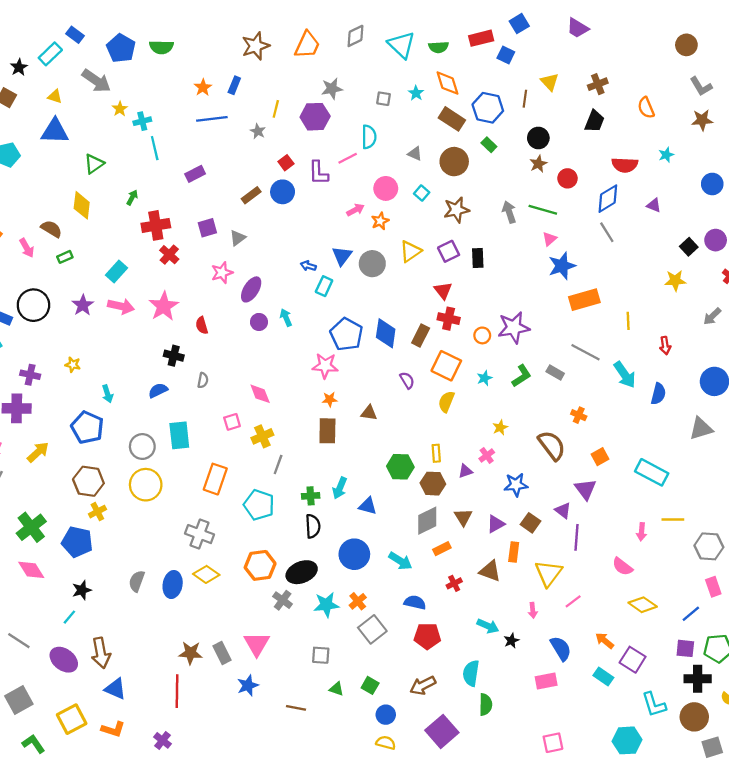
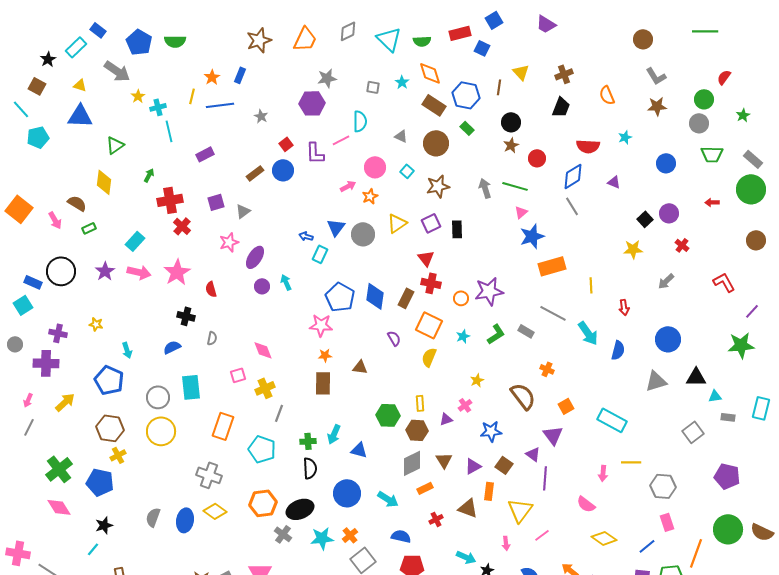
yellow line: (276, 109) -> (192, 96), moved

